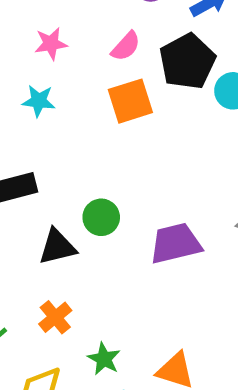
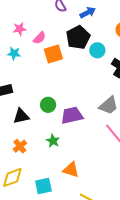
pink semicircle: (126, 46) -> (40, 38), moved
green circle: (101, 217) -> (48, 105), moved
green star: (104, 359) -> (53, 141), moved

